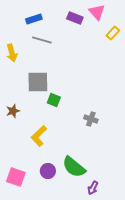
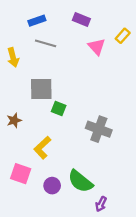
pink triangle: (97, 12) -> (97, 47), moved
gray cross: (91, 119) -> (99, 129), size x1.6
pink square: (16, 177) -> (21, 174), moved

